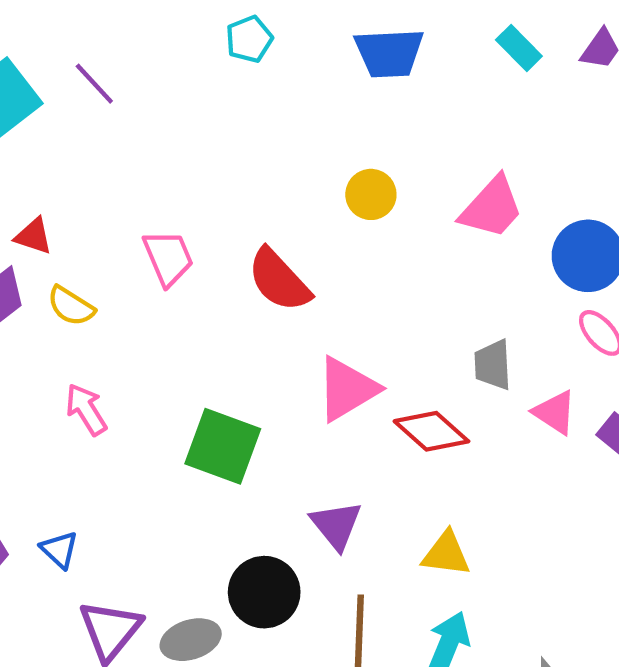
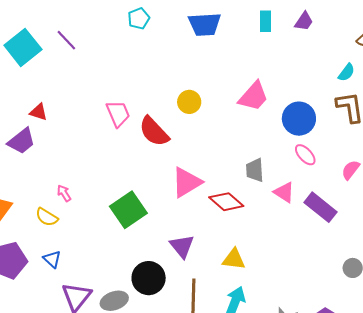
cyan rectangle: (519, 48) -> (266, 21), turned 45
yellow circle: (371, 194) -> (189, 102), moved
pink trapezoid: (168, 258) -> (118, 114), moved
yellow semicircle: (71, 306) -> (47, 217), moved
pink arrow: (86, 409) -> (64, 193), size x0.7
green square: (223, 446) -> (128, 210), turned 36

